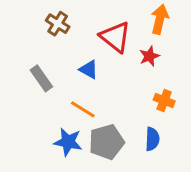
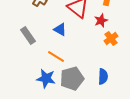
orange cross: (164, 101) -> (111, 38), moved, turned 32

